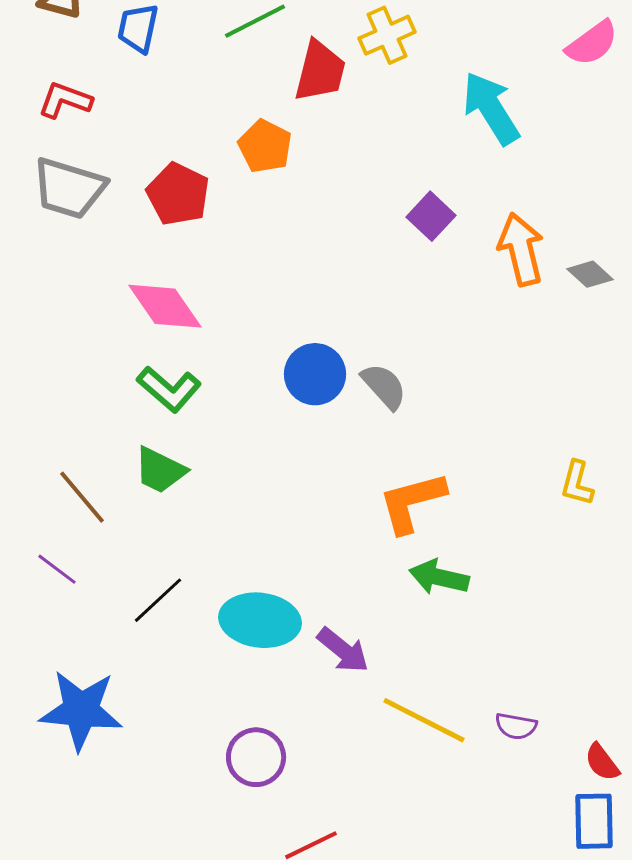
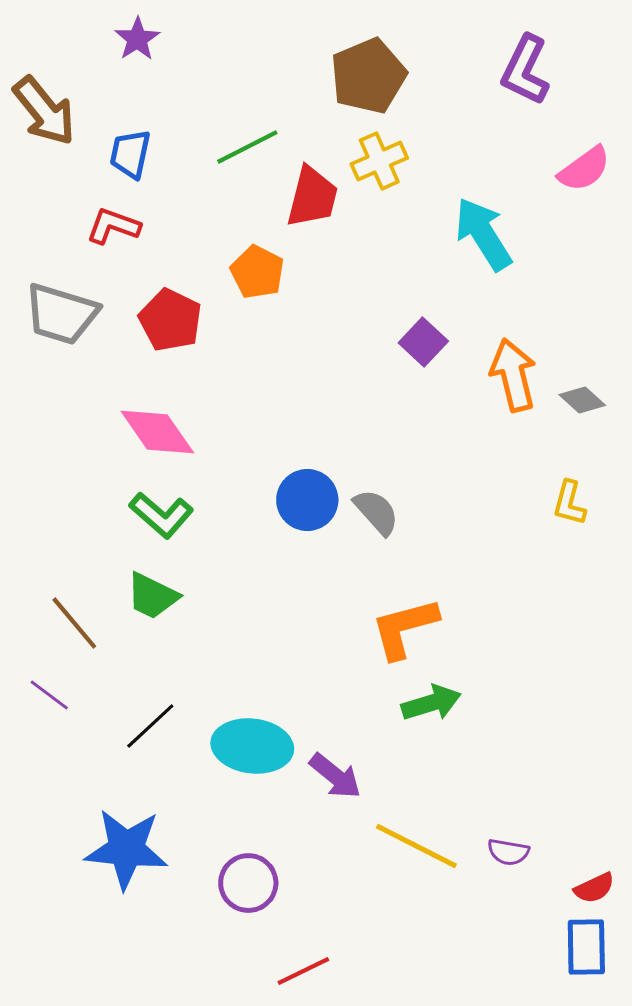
red L-shape: (65, 100) -> (113, 226), moved
yellow L-shape: (577, 483) -> (569, 503), moved
green arrow: (439, 577) -> (431, 703), turned 150
blue star: (81, 710) -> (126, 849), moved
red semicircle: (602, 762) -> (594, 888), turned -78

